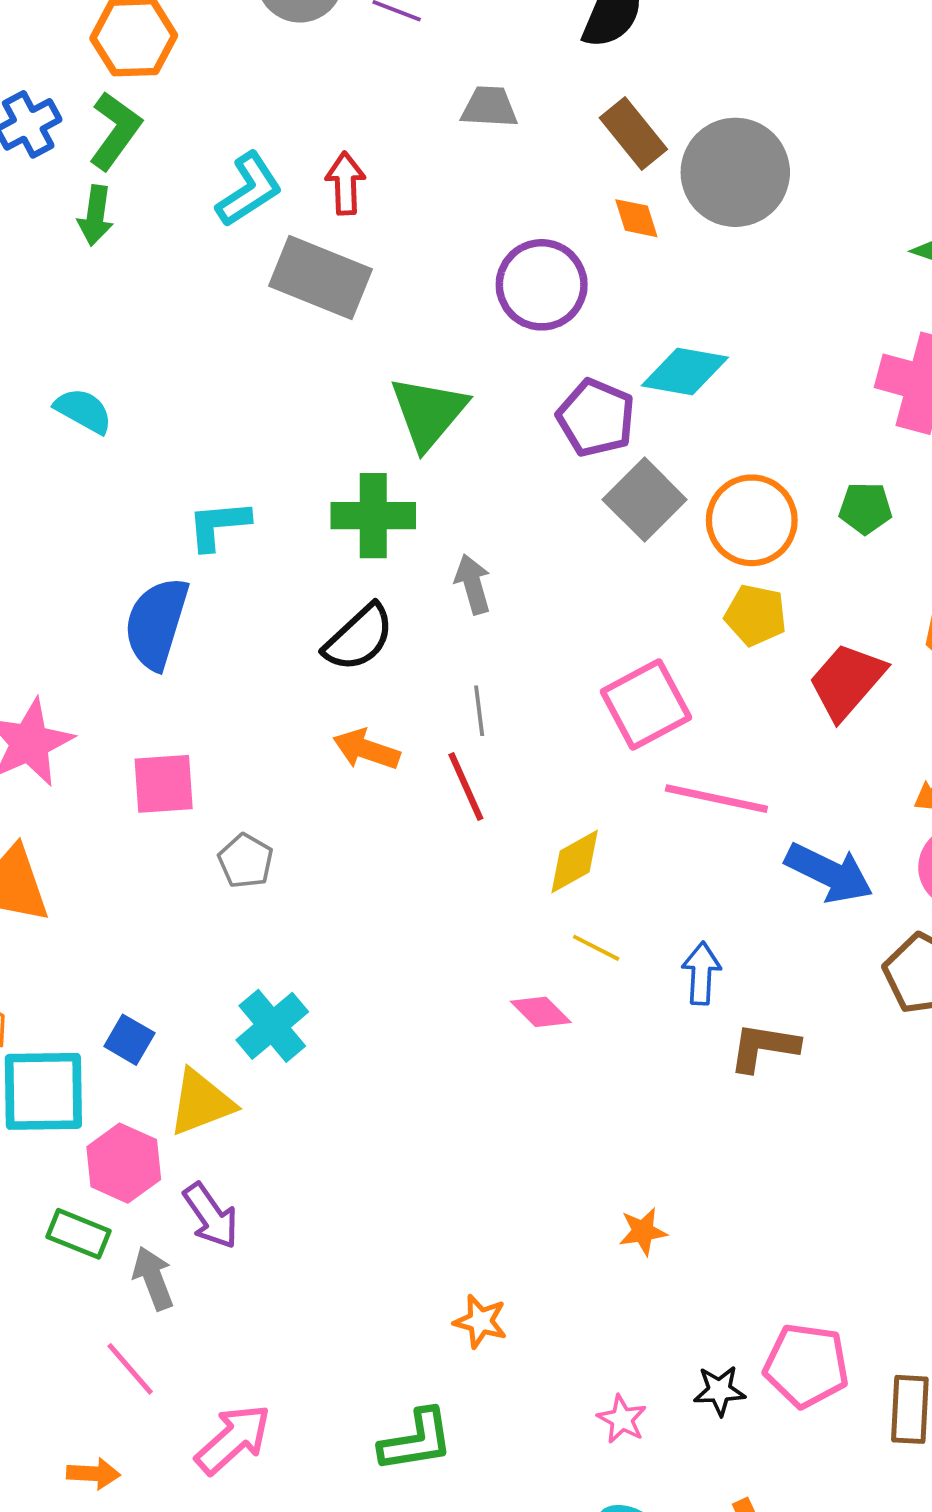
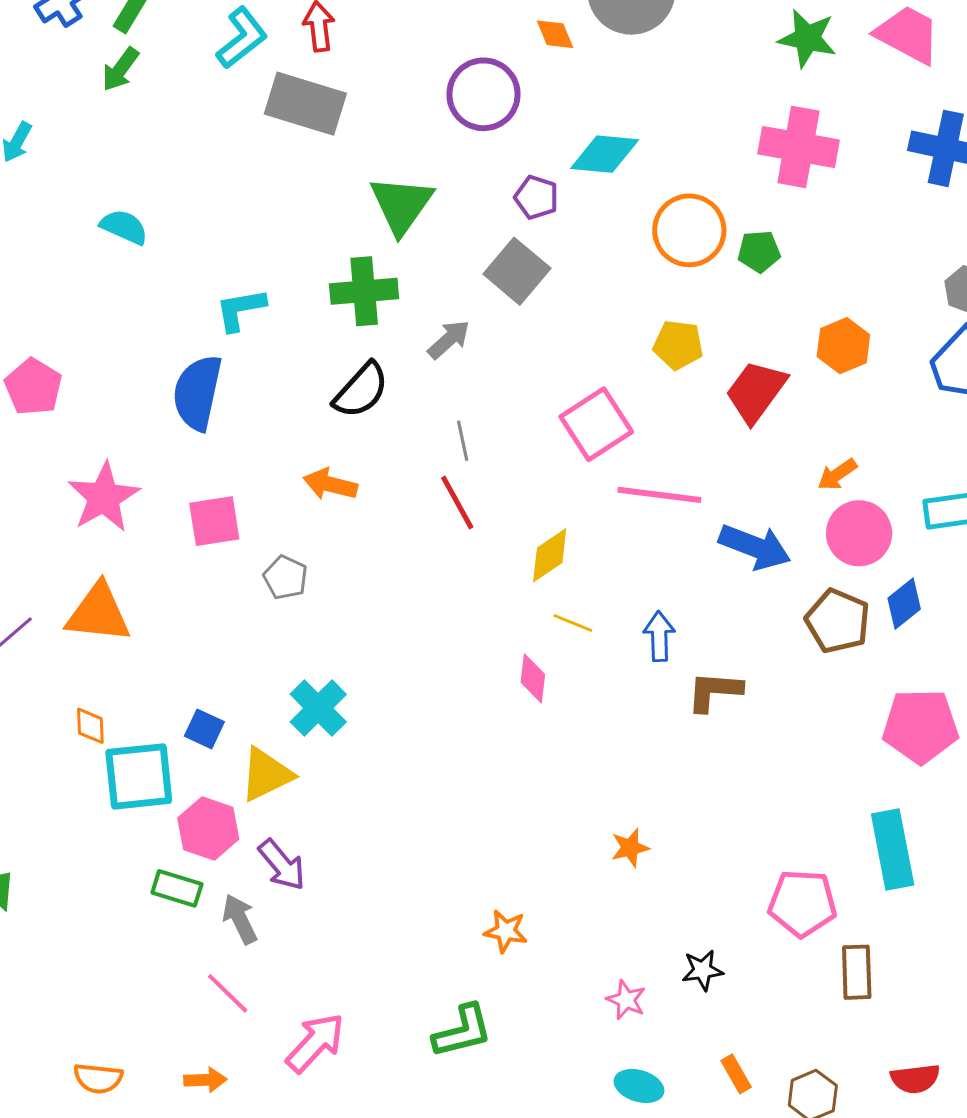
green arrow: (95, 215) -> (120, 69), turned 33
purple pentagon: (596, 418) -> (536, 197), size x0.7
gray square: (645, 500) -> (517, 271), moved
orange circle: (752, 520) -> (689, 230), moved
gray arrow: (473, 584) -> (449, 339), turned 69
orange arrow: (366, 749) -> (330, 484), moved
pink diamond: (541, 1012) -> (533, 678), turned 57
pink pentagon: (806, 1365) -> (802, 903), moved

